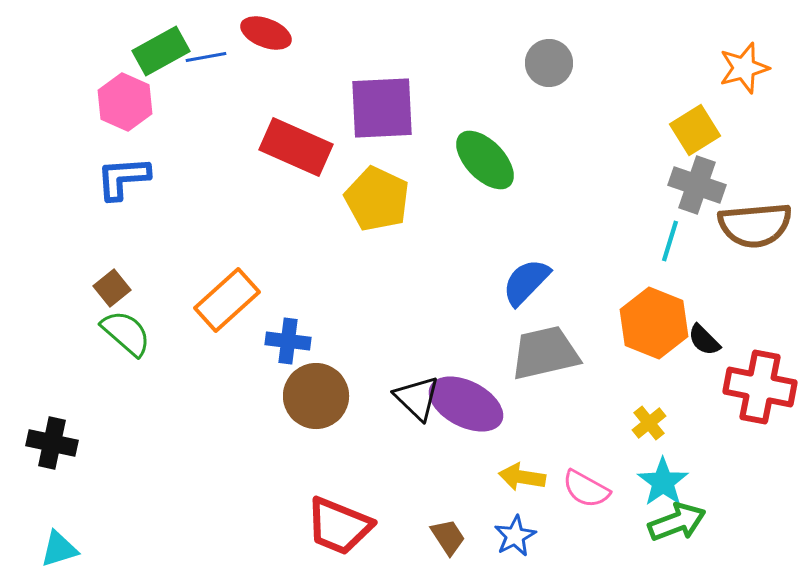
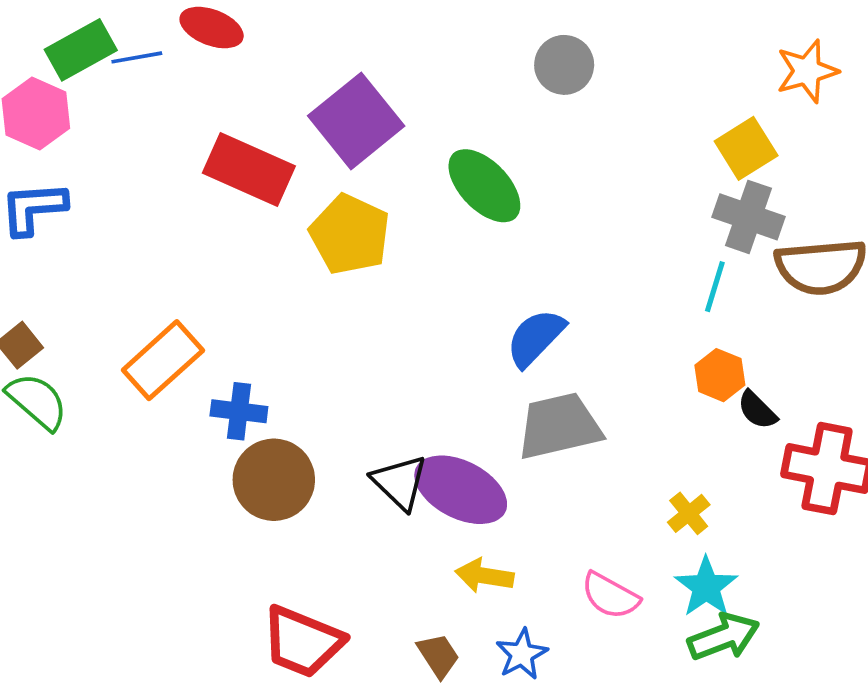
purple square: (382, 108) -> (356, 121), turned -36
orange hexagon: (654, 323) -> (720, 375), moved, size x0.6
yellow arrow: (522, 477) -> (484, 576), moved

